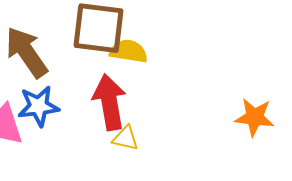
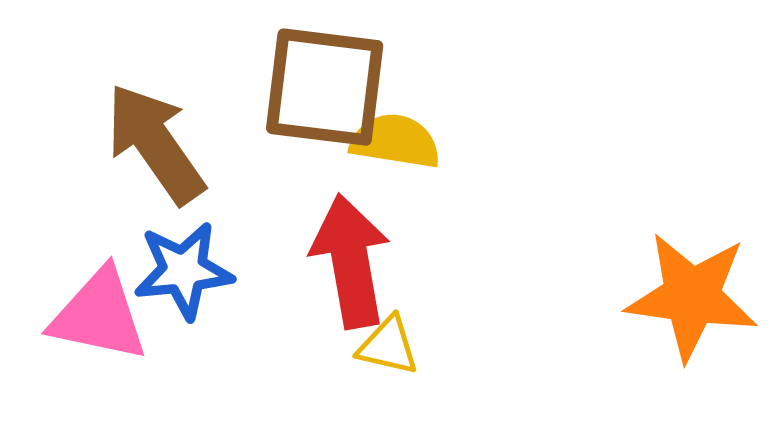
orange star: (254, 117) -> (692, 296), size x1.4

